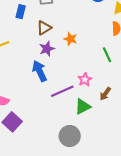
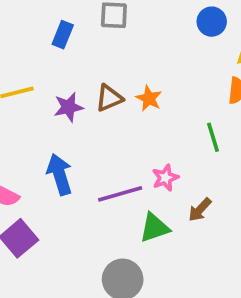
brown triangle: (44, 28) -> (109, 98), moved
purple star: (47, 49) -> (68, 107), moved
blue arrow: (40, 71) -> (60, 174), moved

